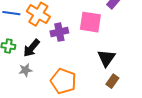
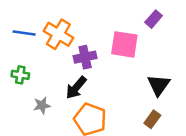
black arrow: (31, 48) -> (76, 88), moved
black triangle: (106, 58) -> (159, 85), moved

